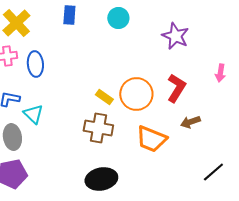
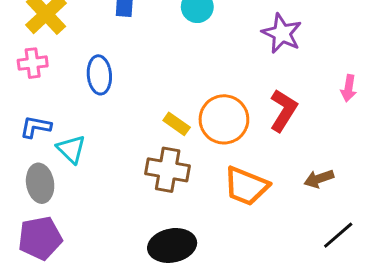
blue ellipse: (35, 64) -> (99, 75), moved
brown arrow: (190, 122) -> (319, 179), moved

